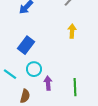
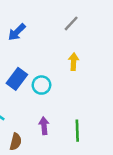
cyan circle: (34, 69) -> (41, 85), moved

